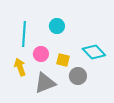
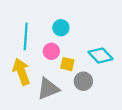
pink circle: (41, 54) -> (51, 51), moved
yellow arrow: (20, 67) -> (21, 72), size x1.4

